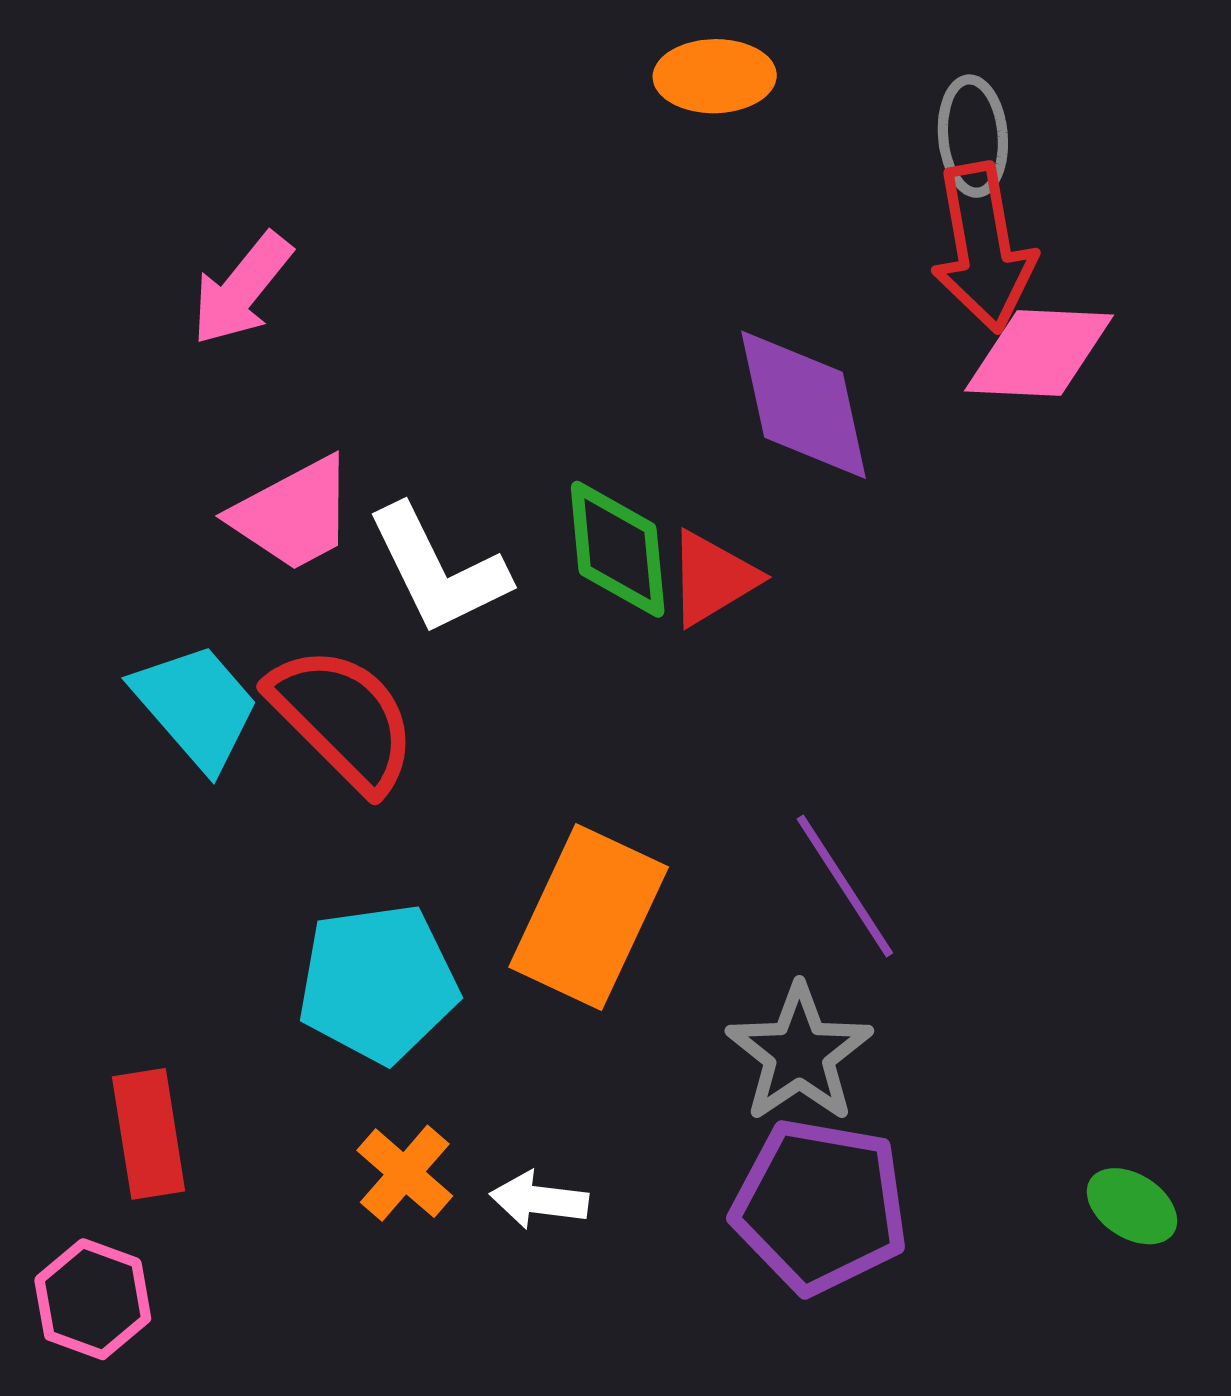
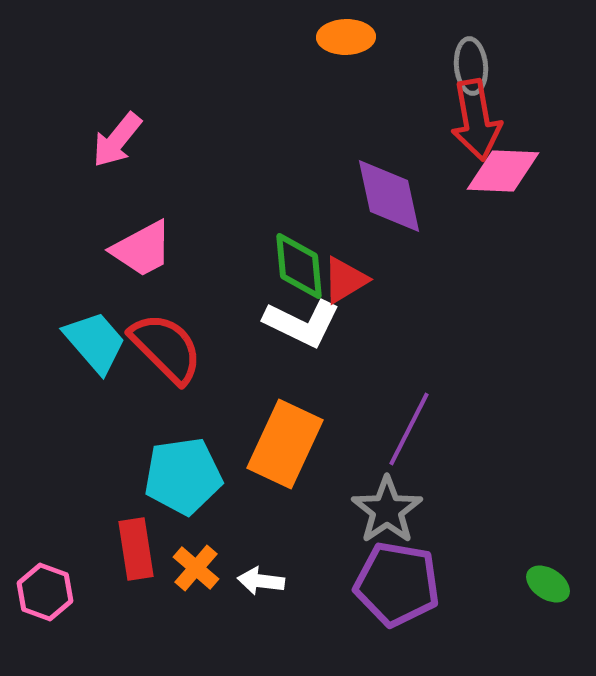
white L-shape: (438, 570) -> (302, 323), moved, turned -38
purple line: (845, 886) -> (409, 429), turned 60
red rectangle: (149, 1134) -> (136, 549), moved
pink hexagon: (93, 1299) -> (45, 592), moved

